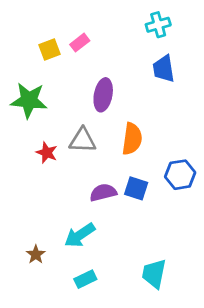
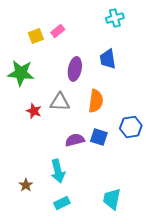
blue trapezoid: (164, 69) -> (108, 59), moved
cyan arrow: (80, 235) -> (58, 171), turned -70

